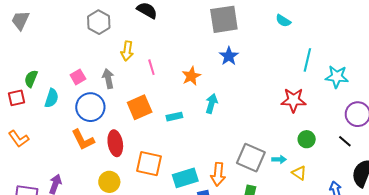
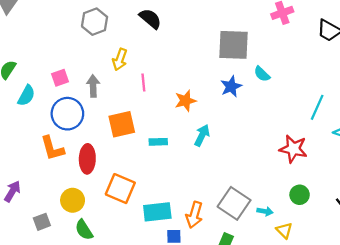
cyan semicircle: (283, 21) -> (262, 74), moved

